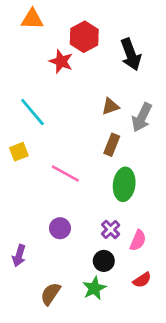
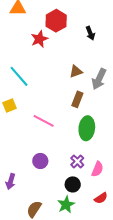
black arrow: (131, 54) -> (90, 33), size x0.6
red star: (61, 61) -> (39, 39), turned 30

